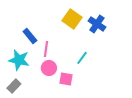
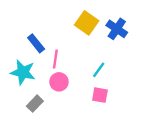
pink square: (66, 79) -> (100, 95), moved
gray rectangle: (14, 86) -> (35, 104), moved

